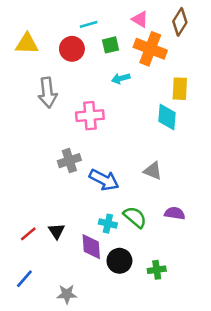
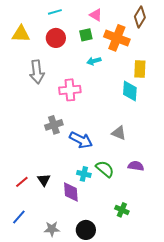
pink triangle: (140, 19) -> (96, 15), moved
cyan line: (89, 24) -> (55, 12), moved
black circle: (119, 261) -> (86, 230), moved
green cross: (157, 270) -> (122, 210), turned 32

